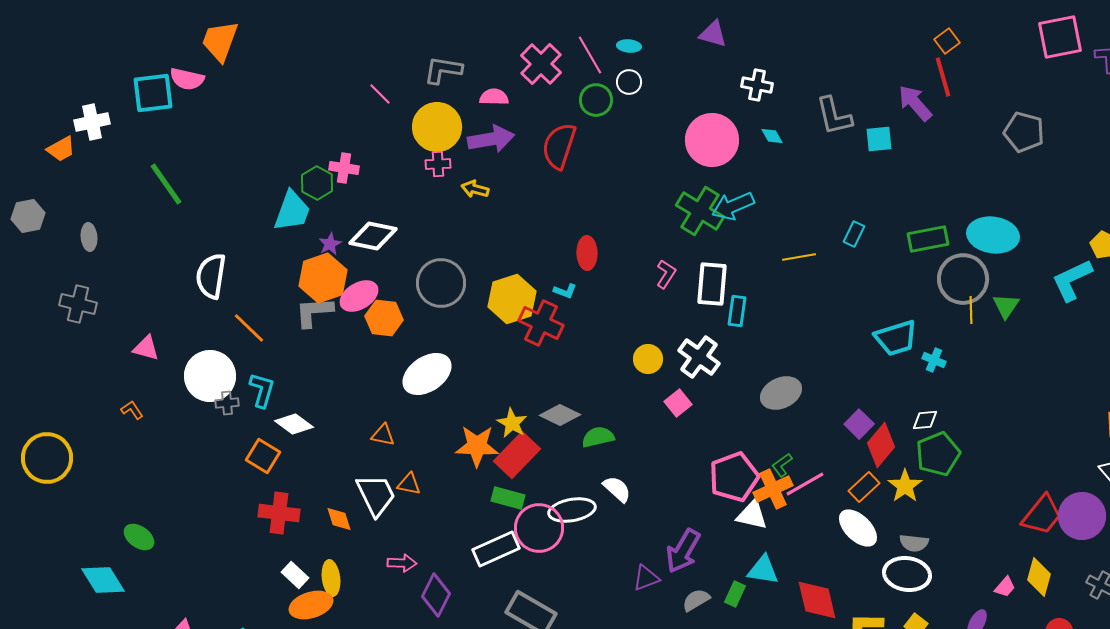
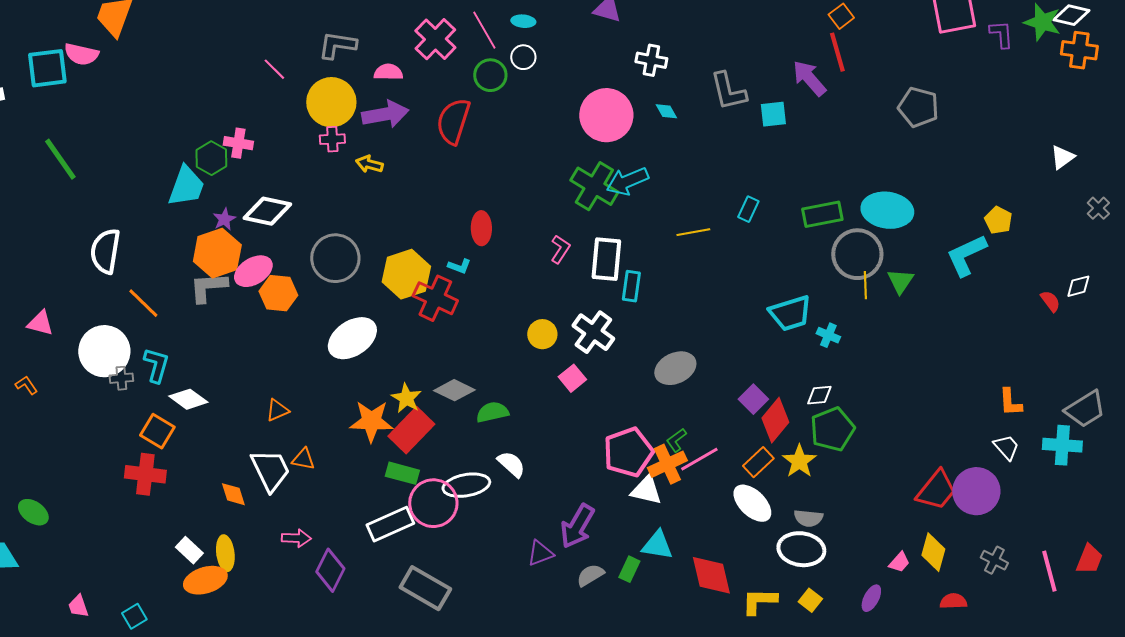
white ellipse: (427, 374) -> (352, 338), moved
orange triangle: (383, 435) -> (277, 410), turned -35
red cross: (279, 513) -> (145, 474), moved

